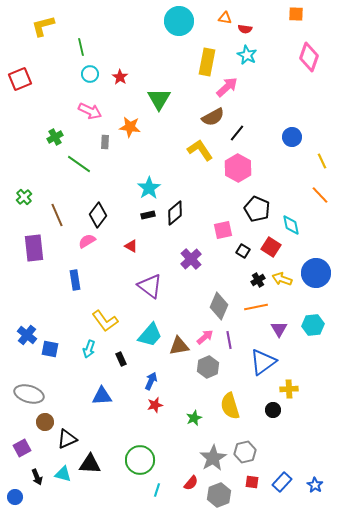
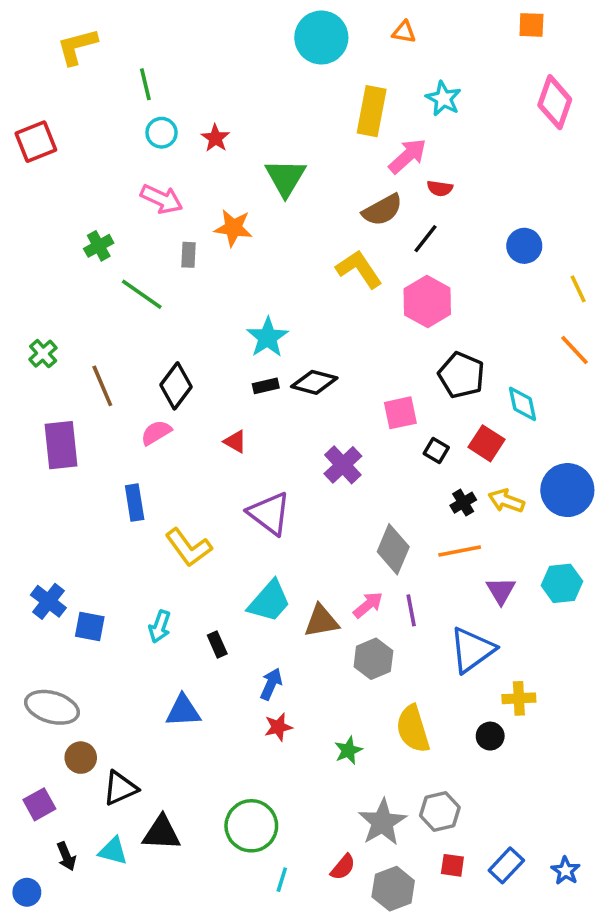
red semicircle: (245, 29) -> (440, 188), moved
black diamond: (175, 213) -> (314, 382), turned 55
yellow L-shape: (105, 321) -> (188, 547), moved

